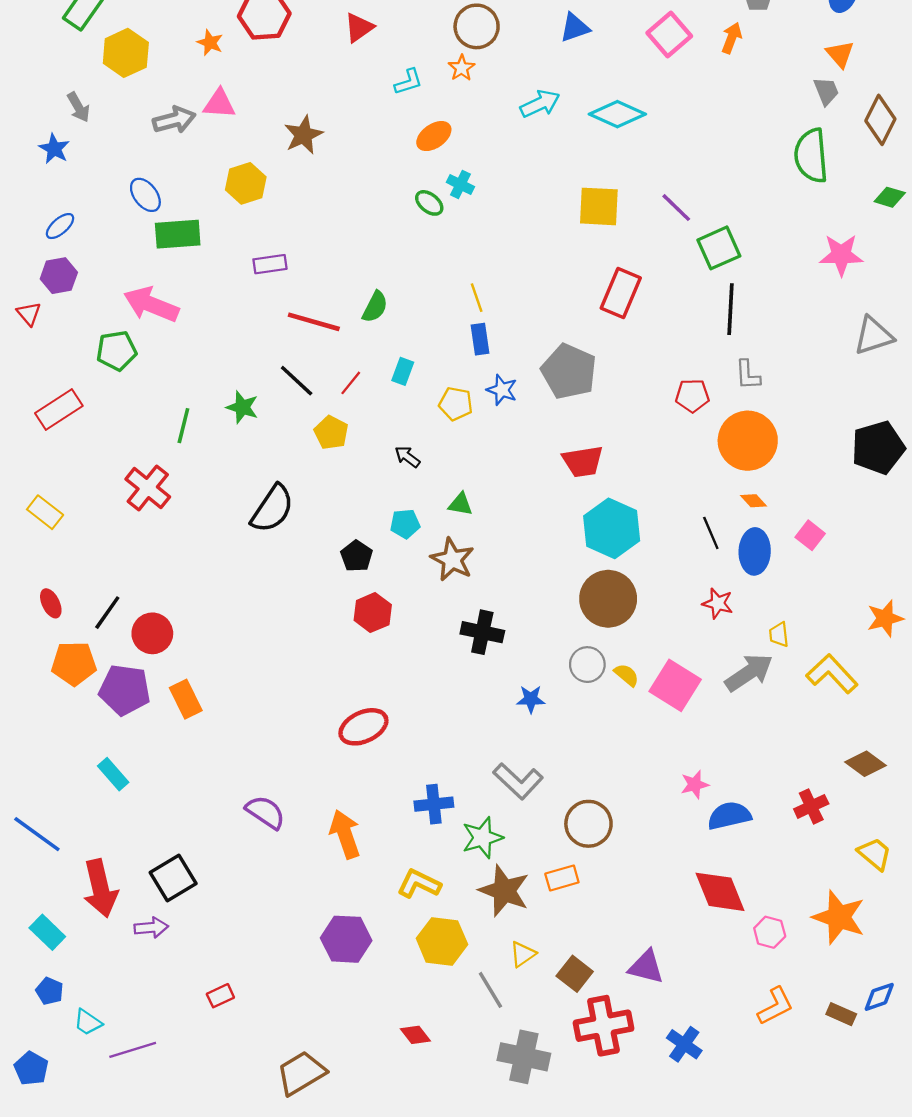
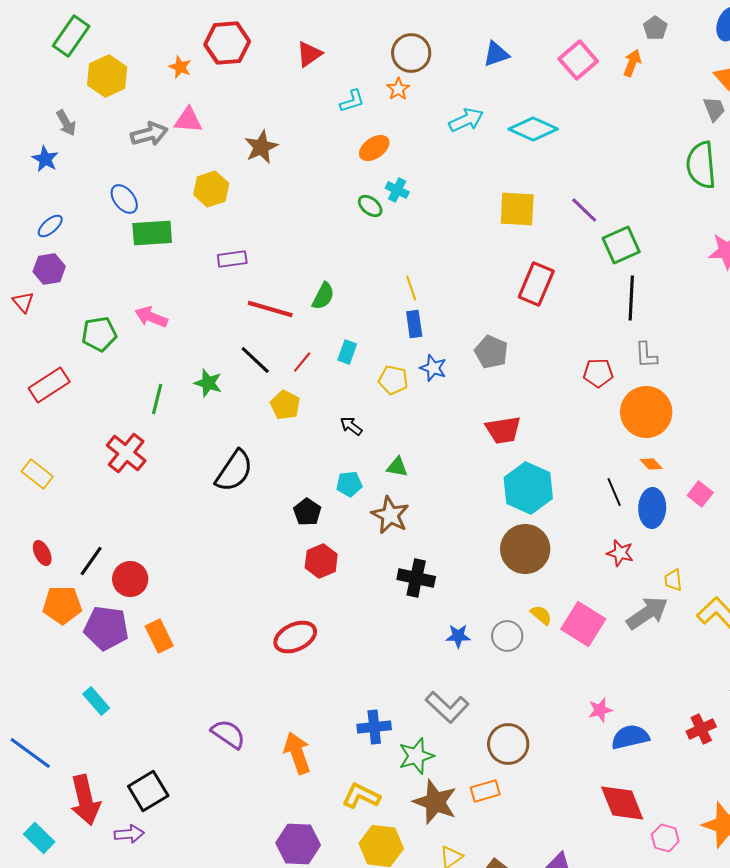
pink arrow: (151, 305) -> (151, 317), moved, size x0.7
gray pentagon: (569, 371) -> (491, 352), size x0.7
gray circle: (587, 665) -> (507, 636), moved
red ellipse: (363, 727) -> (295, 637), moved

